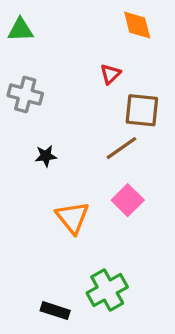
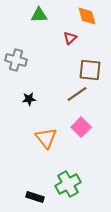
green triangle: (20, 30) -> (39, 15), moved
red triangle: (110, 74) -> (70, 38), moved

